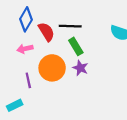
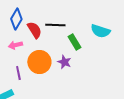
green rectangle: (76, 46) -> (74, 42), moved

